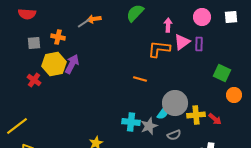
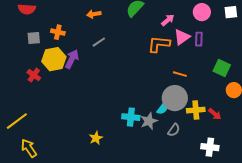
gray line: (84, 23) -> (99, 42), moved
pink arrow: (168, 25) -> (168, 20), turned 48
orange line: (140, 79) -> (180, 74), moved
gray semicircle: (174, 135) -> (174, 130), turned -32

